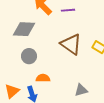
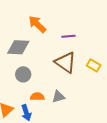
purple line: (68, 10) -> (68, 36), moved
gray triangle: (81, 90) -> (58, 97), moved

